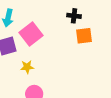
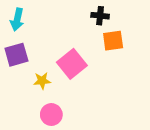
pink square: (31, 34) -> (72, 64), moved

